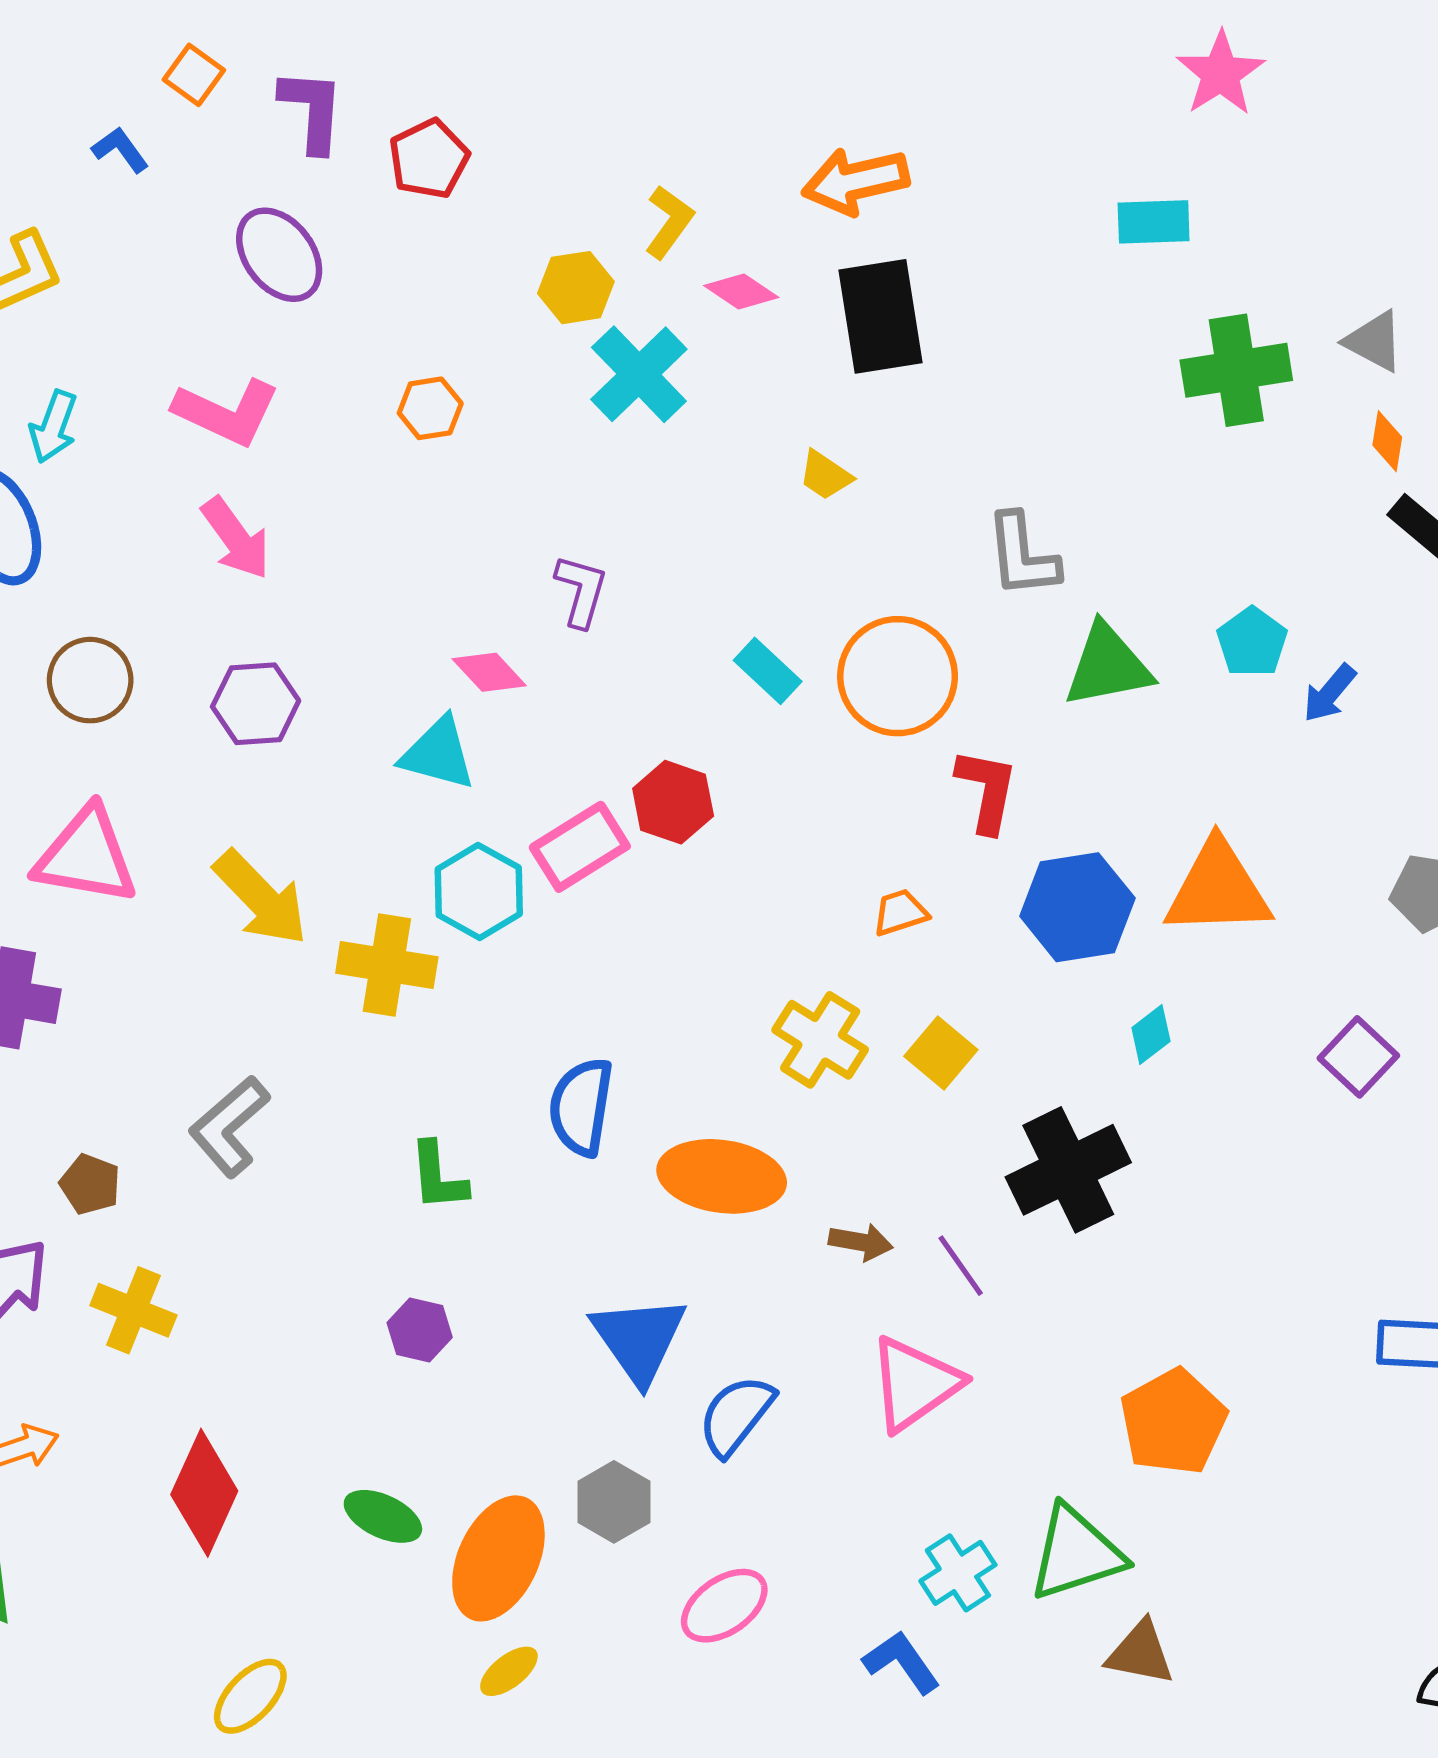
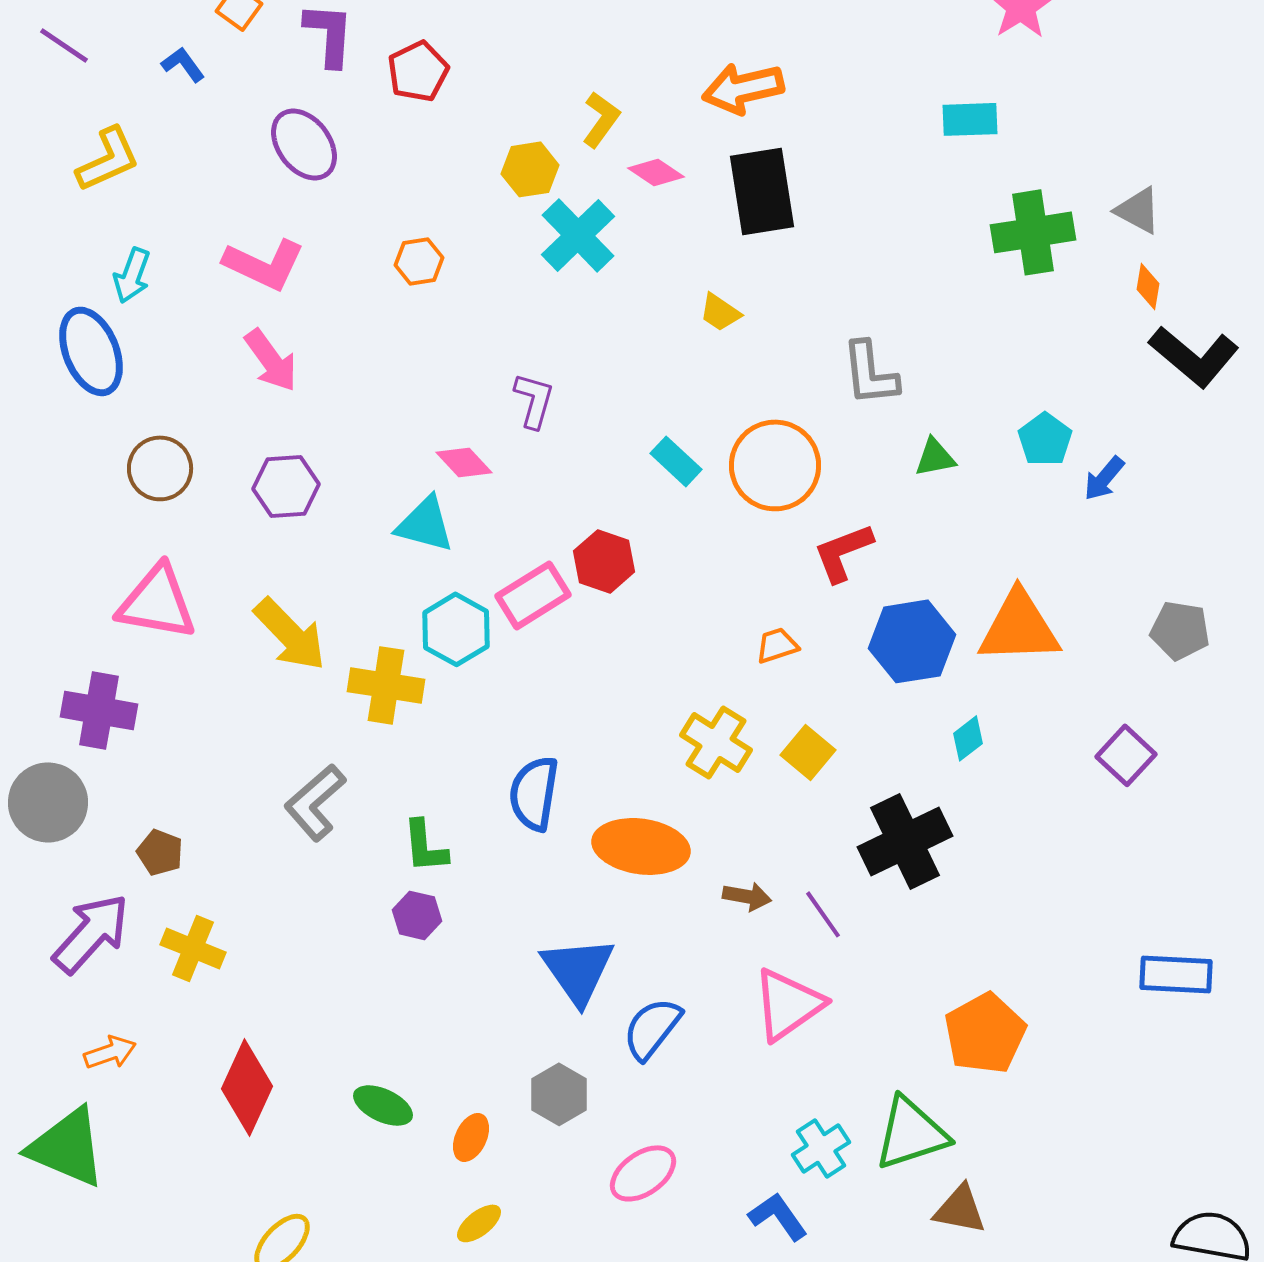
green triangle: (1108, 666) -> (935, 457), size x0.6
red L-shape: (987, 790) -> (843, 552), turned -122
gray L-shape: (229, 1126) -> (315, 802), moved
purple hexagon: (420, 1330) -> (417, 915), moved
orange ellipse: (498, 1558) -> (471, 1137), size x0.5

